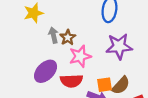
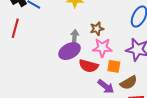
gray arrow: (53, 35) -> (75, 37), moved
orange square: (105, 85) -> (114, 66), moved

